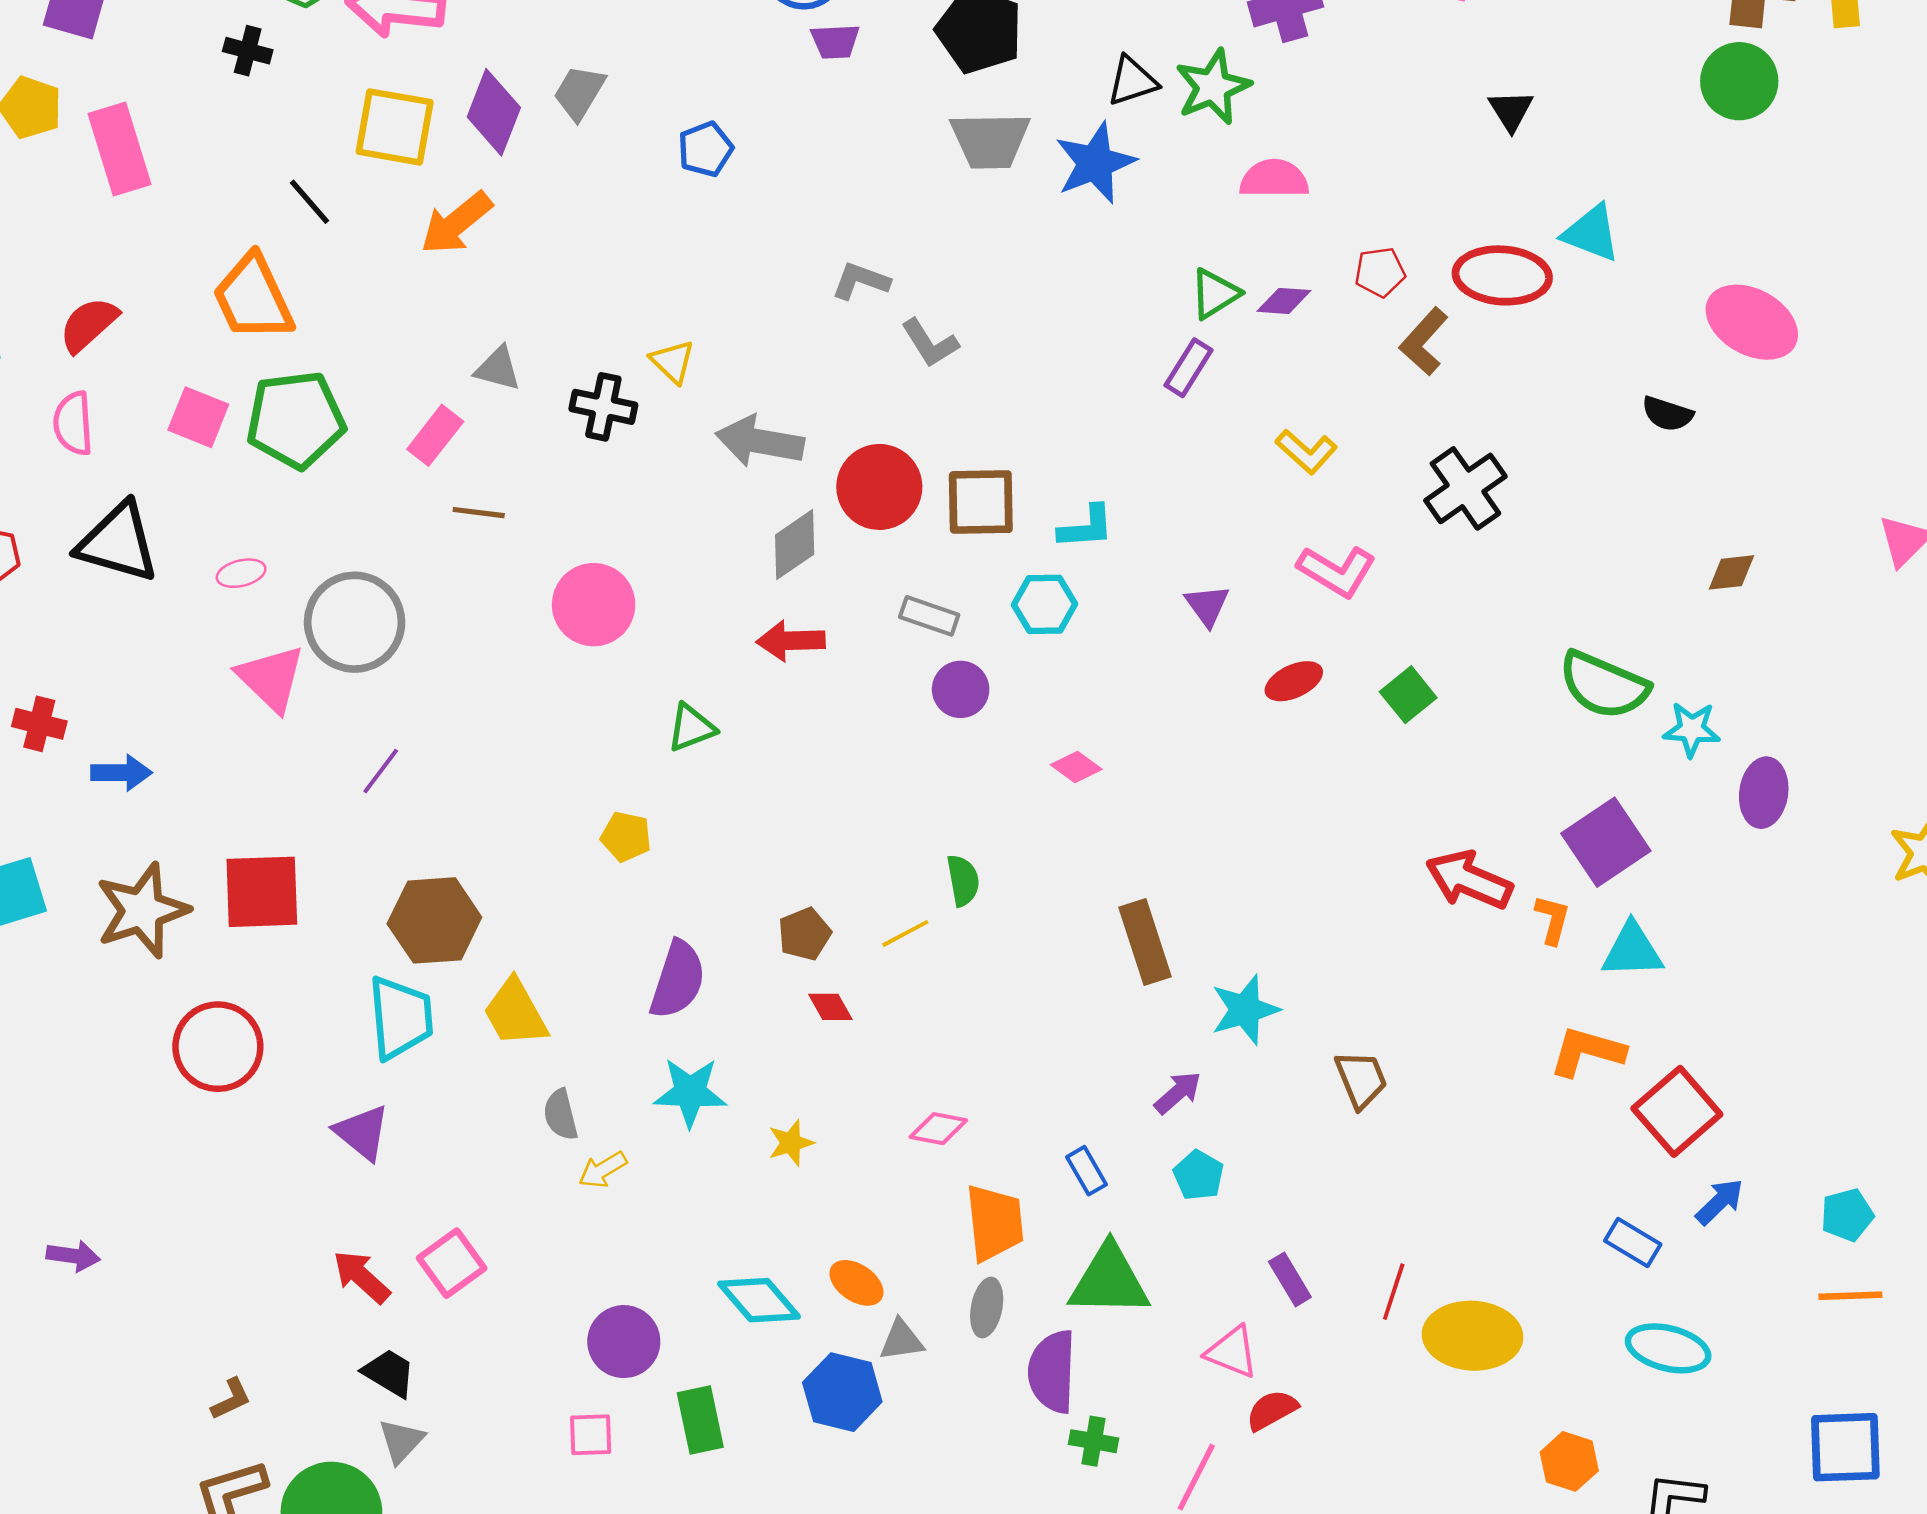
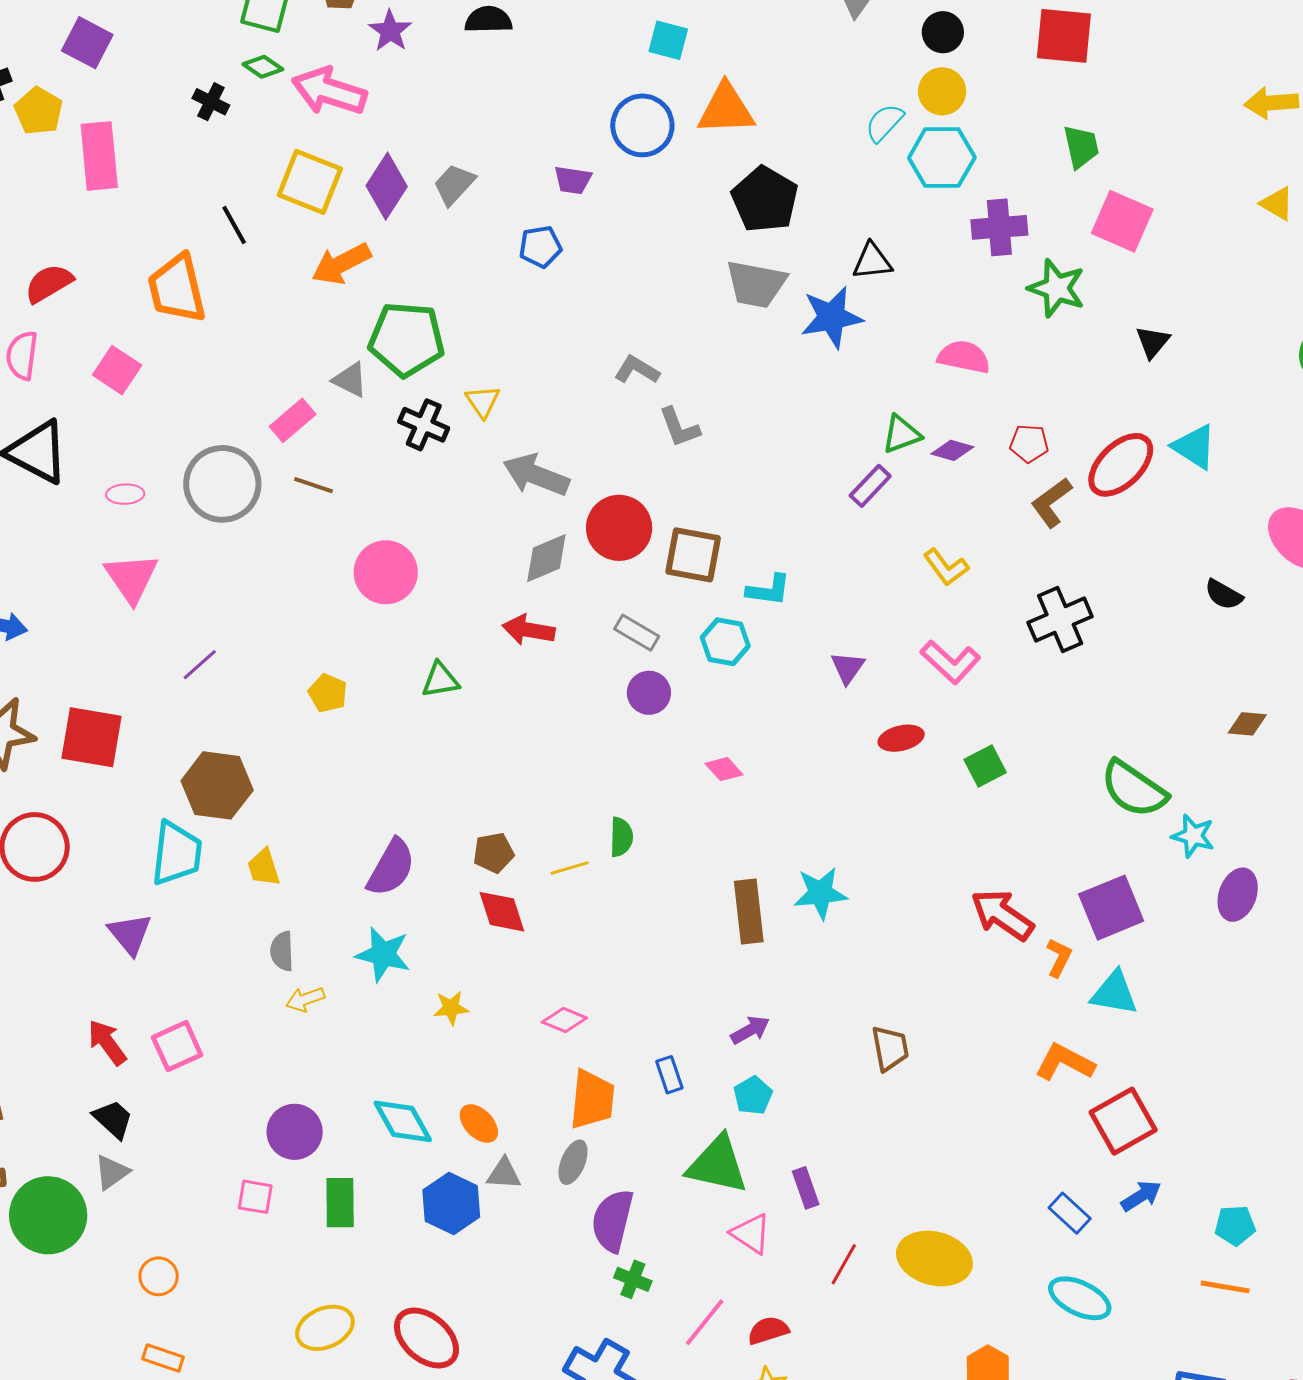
purple trapezoid: (835, 41) -> (573, 180), moved
green star: (1213, 87) -> (1057, 288), moved, turned 30
red ellipse: (1502, 275) -> (1121, 465), turned -60
green pentagon: (296, 420) -> (406, 339), moved
gray circle: (355, 622) -> (222, 484), moved
yellow pentagon: (626, 837) -> (328, 693), moved
red diamond: (830, 1007) -> (502, 912), size x1.5
cyan star: (1245, 1010) -> (820, 893), moved
yellow trapezoid: (515, 1013) -> (264, 867), size x0.7
green triangle: (1109, 1281) -> (717, 1165), moved
red line: (1394, 1292) -> (844, 1264), moved
red semicircle: (1272, 1410) -> (768, 1330), moved

